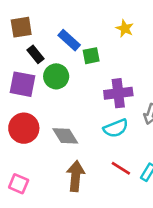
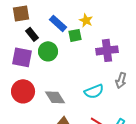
yellow star: (125, 28) -> (86, 20), moved
purple cross: (118, 93) -> (107, 50), moved

